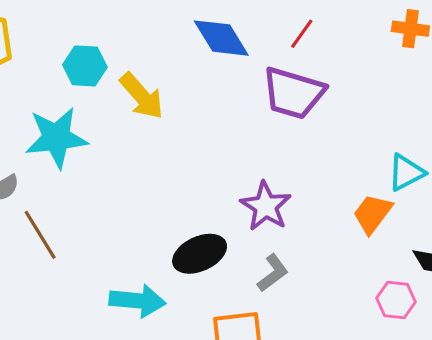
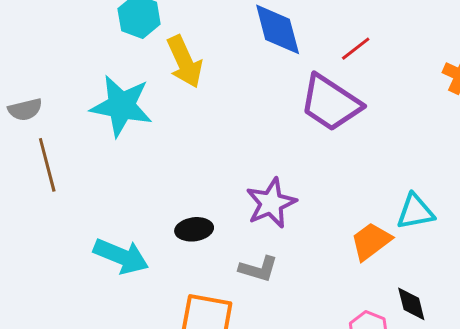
cyan star: (56, 138) -> (121, 106), moved
black ellipse: (200, 254) -> (194, 229), size x0.7
gray L-shape: (273, 273) -> (259, 269), turned 36

